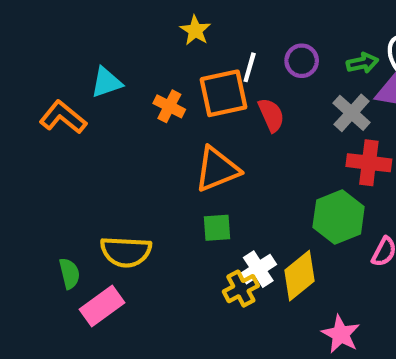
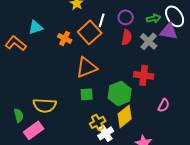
orange square: (224, 93) -> (90, 32), turned -30
red semicircle: (271, 115) -> (127, 37), moved, turned 35
red cross: (369, 163) -> (144, 75), moved
green hexagon: (339, 217) -> (120, 93), moved
white cross: (258, 269) -> (106, 133), moved

